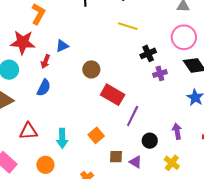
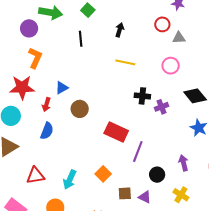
pink circle: (184, 37) -> (171, 66), moved, size x0.7
black cross: (148, 53) -> (142, 96), moved, turned 35
brown circle: (91, 69) -> (80, 109), moved
cyan arrow: (62, 138) -> (70, 180), turned 30

